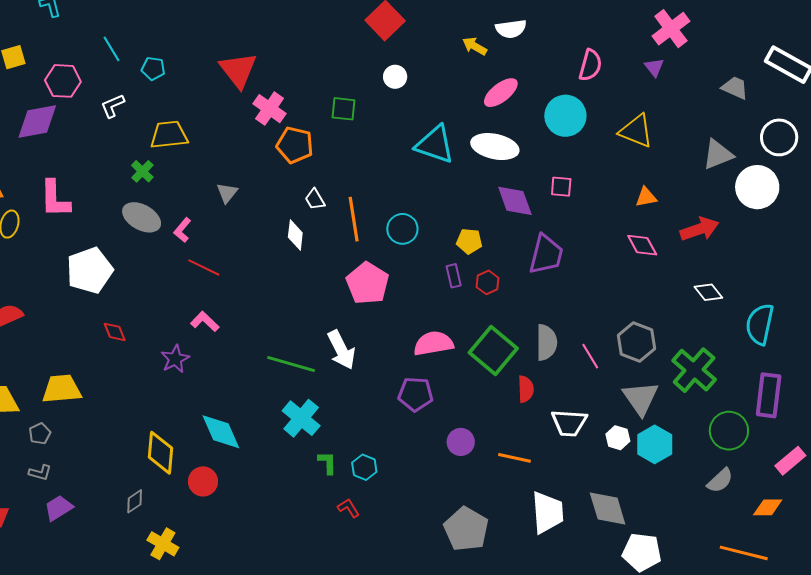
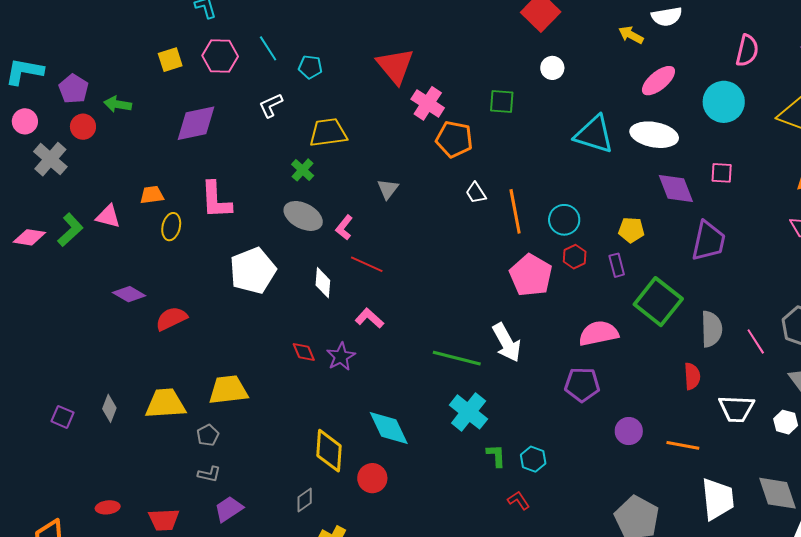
pink hexagon: (63, 81) -> (220, 56), moved
white diamond: (295, 235) -> (323, 283), moved
red hexagon: (488, 282) -> (575, 257), moved
red diamond: (115, 332) -> (304, 352), moved
green square: (493, 351) -> (658, 302), moved

